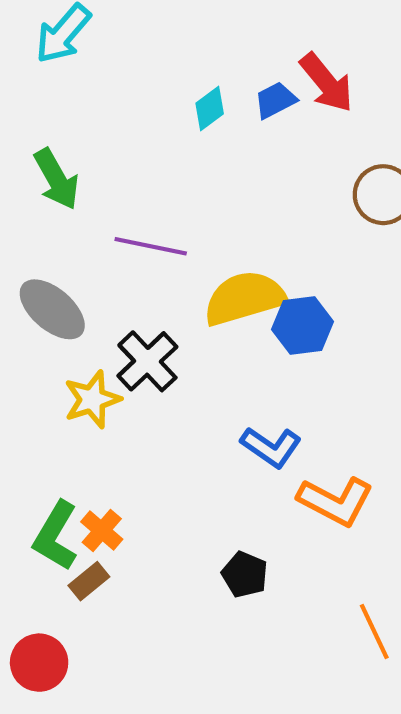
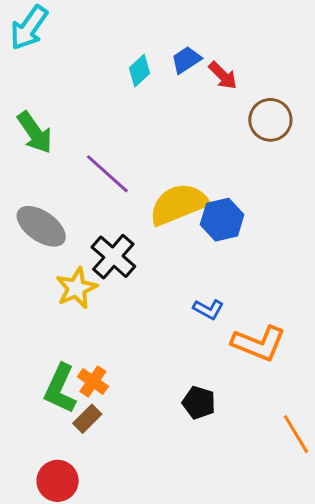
red arrow: (327, 83) -> (223, 76), moved, size x0.7
purple line: (151, 246) -> (107, 174), turned 36
blue L-shape: (271, 447) -> (208, 309), size x0.7

